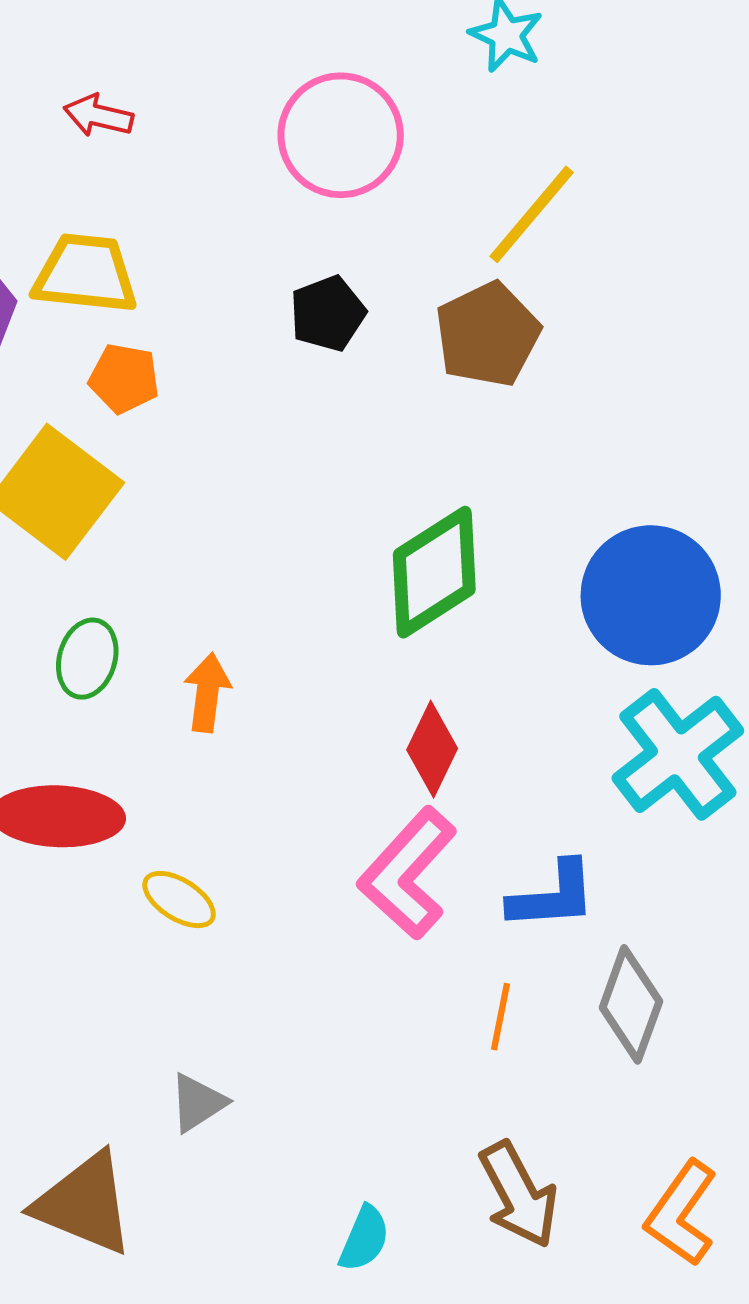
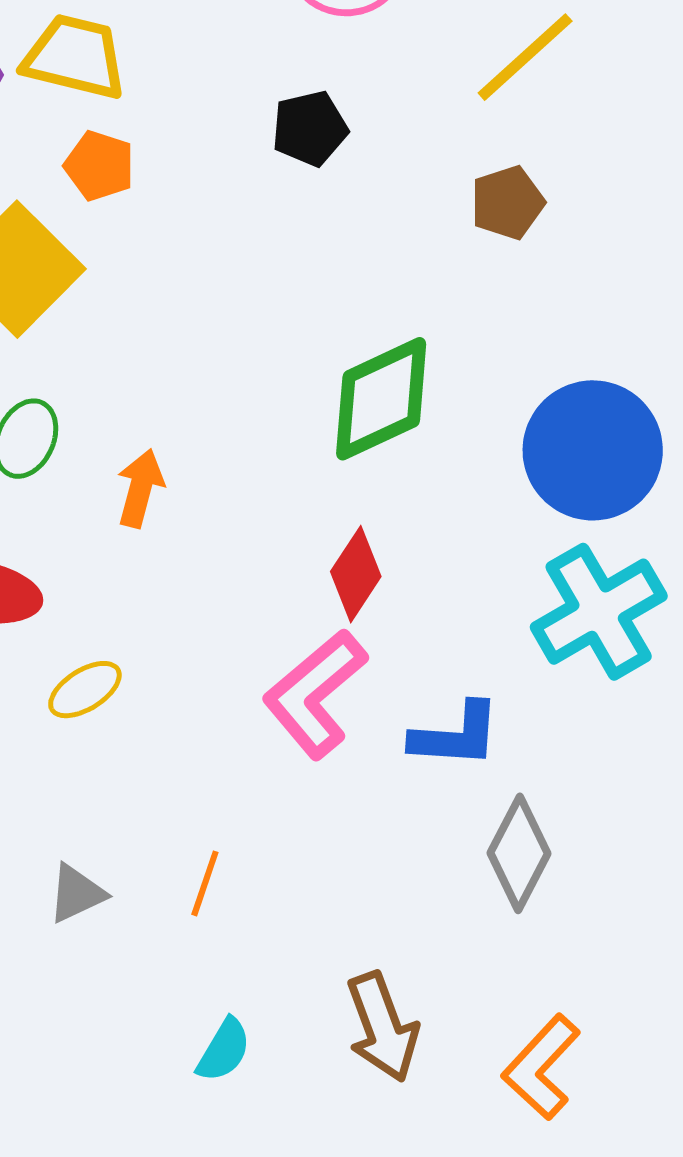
brown pentagon: (488, 334) -> (507, 203), moved, size x0.7
yellow ellipse: (179, 900) -> (85, 690), turned -72
orange line: (501, 1017) -> (205, 883), moved

